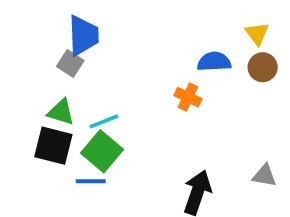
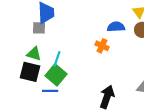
gray square: (70, 63) -> (39, 28), turned -32
cyan line: (104, 121) -> (57, 59), turned -49

